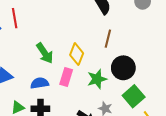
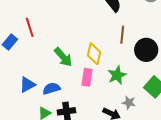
black circle: (123, 68) -> (146, 50), moved
blue semicircle: (40, 83) -> (51, 89), moved

